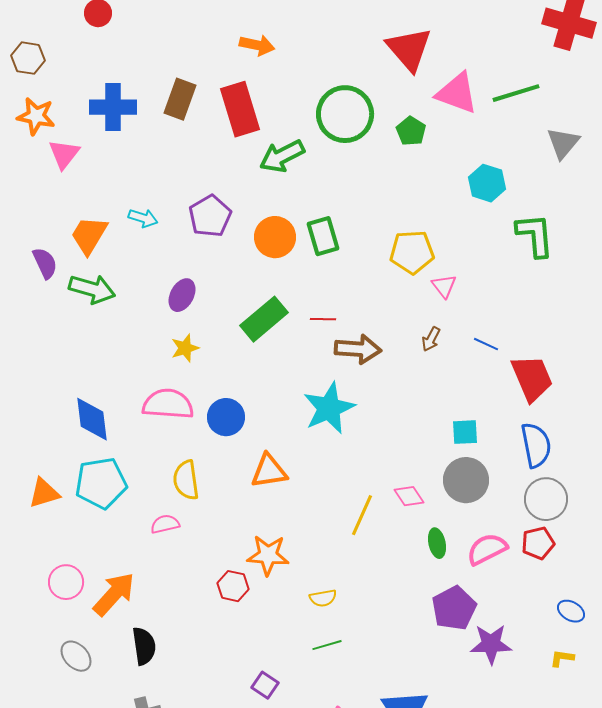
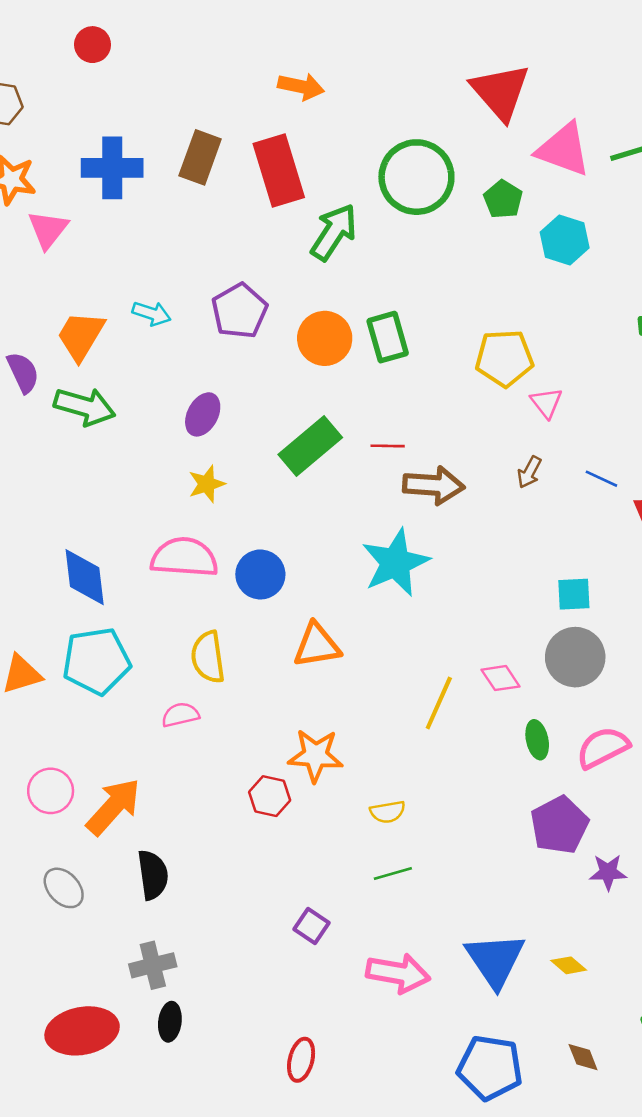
green arrow: (282, 156) -> (334, 232), turned 150
cyan hexagon: (487, 183) -> (565, 240), moved
purple star: (491, 644) -> (608, 872), size x0.7

